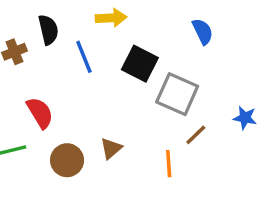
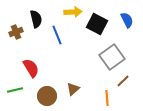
black square: (140, 64) -> (97, 24), moved
gray square: (177, 94) -> (112, 57), turned 30

